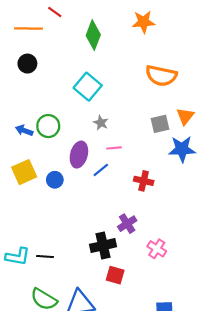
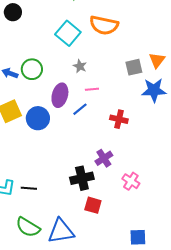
orange semicircle: (161, 76) -> (104, 25), moved
blue circle: (55, 180) -> (38, 118), size x1.5

